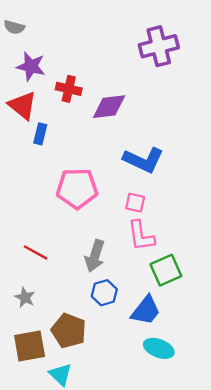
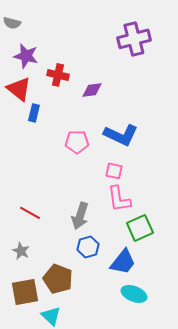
purple diamond: (109, 107) -> (92, 90), size x0.7
pink pentagon: (77, 188) -> (77, 142), moved, size x0.7

